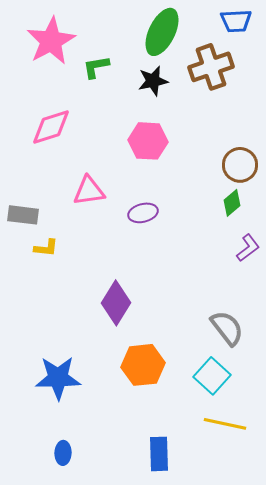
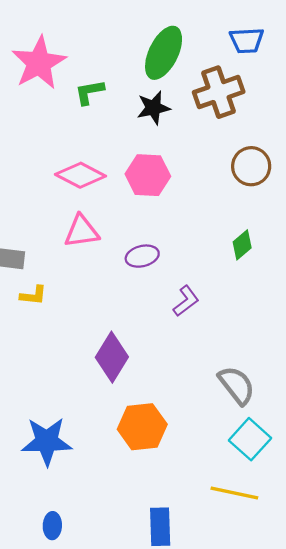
pink diamond: (51, 127) -> (80, 175), moved, turned 45
brown circle: (240, 165) -> (251, 166), moved
purple L-shape: (248, 248) -> (186, 301), moved
cyan square: (212, 376) -> (250, 439), moved

